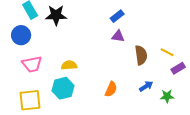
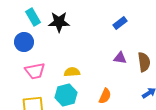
purple triangle: (118, 36) -> (120, 58), moved
orange semicircle: (111, 89) -> (105, 96), moved

